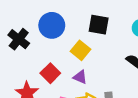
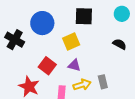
yellow square: (80, 50) -> (71, 42), turned 36

